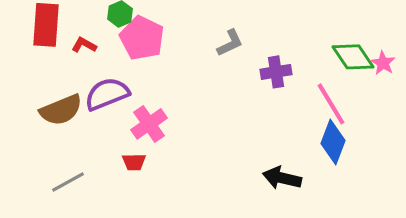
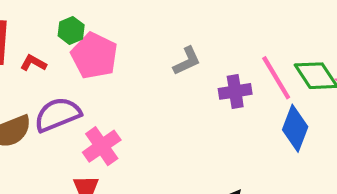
pink line: (331, 104) -> (276, 78), moved
blue diamond: (333, 142) -> (295, 128), moved

